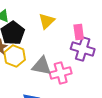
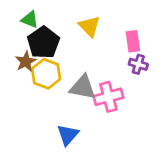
yellow triangle: (47, 21) -> (89, 26), turned -30
purple cross: (83, 49) -> (138, 64), size x0.6

